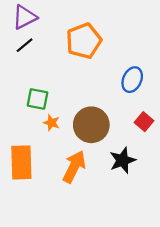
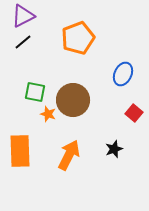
brown circle: (91, 125) -> (73, 100), moved
black star: (123, 160) -> (114, 149), size x0.7

